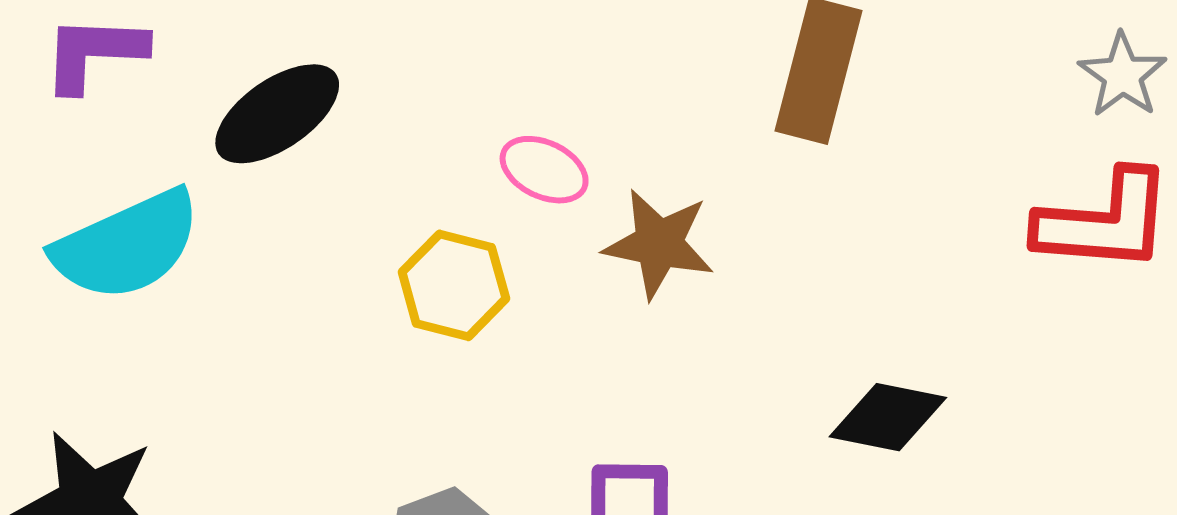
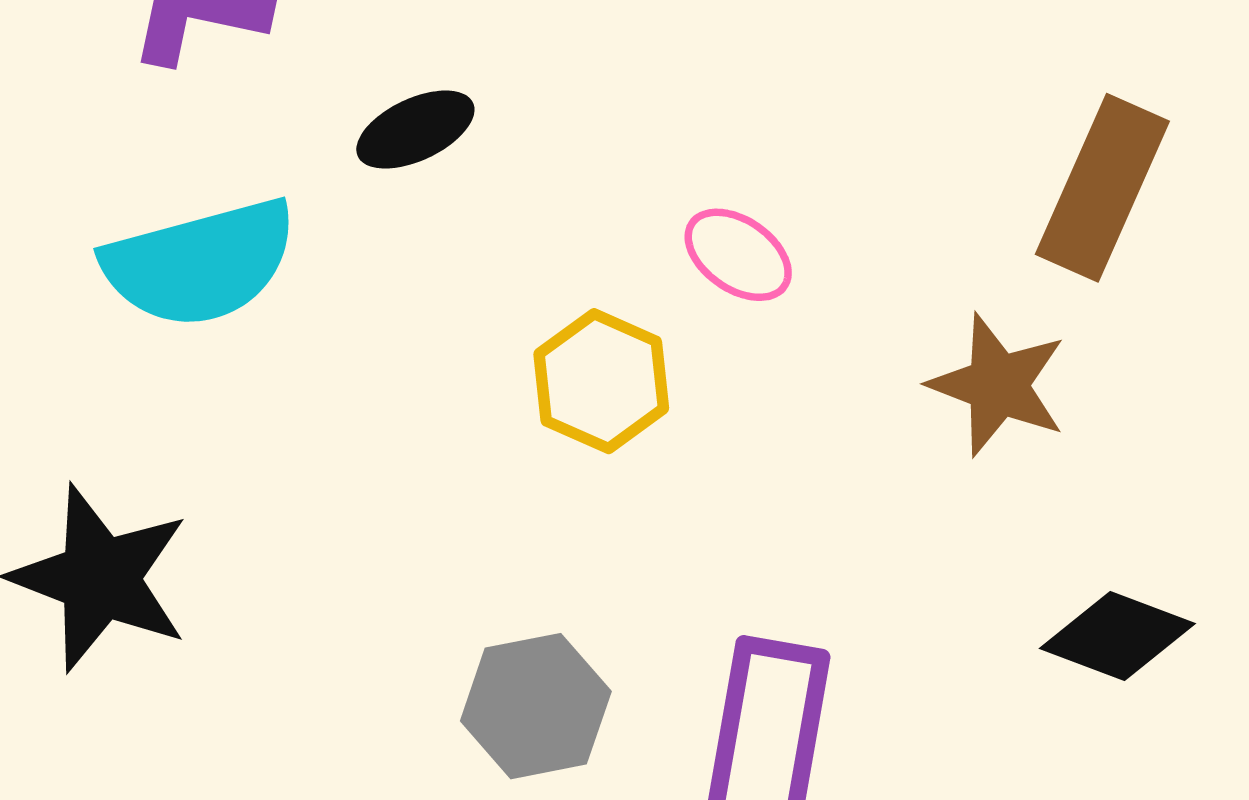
black ellipse: (277, 114) -> (415, 130), size x0.7
brown star: (659, 244) -> (998, 385), moved

